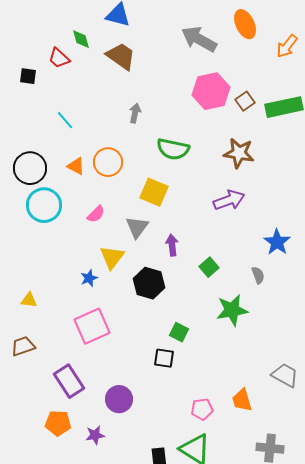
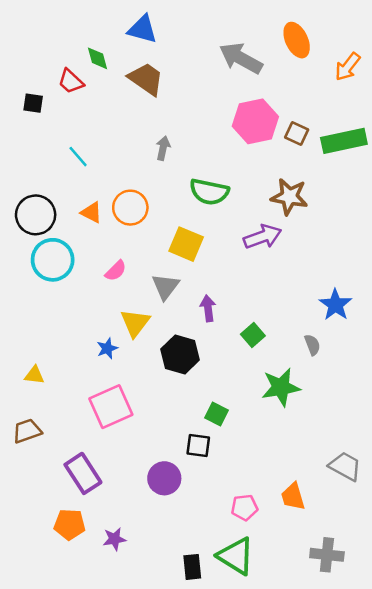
brown square: (245, 101) -> (297, 134), turned -30
purple arrow: (229, 200) -> (263, 237), moved
purple circle: (119, 399) -> (164, 478), moved

